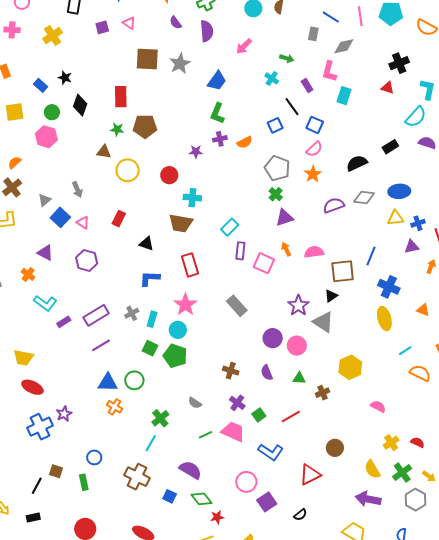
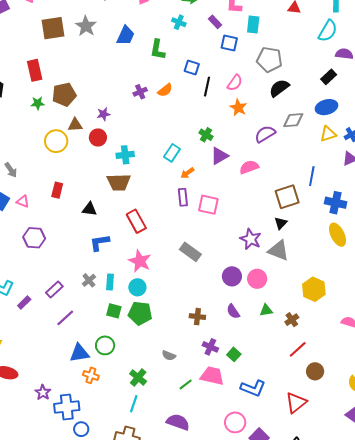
black line: (292, 107) -> (207, 87), moved, turned 60
green L-shape: (217, 113) -> (158, 50), moved
blue square: (275, 125) -> (192, 67), turned -35
blue square: (315, 125) -> (229, 43), moved
black rectangle: (390, 147) -> (329, 77), moved
brown triangle: (104, 152) -> (75, 125), moved
purple star: (196, 152) -> (103, 114), moved
gray pentagon: (277, 168) -> (269, 60), moved
cyan rectangle: (230, 227) -> (172, 153), moved
orange arrow: (286, 249) -> (187, 173), moved, turned -88
pink semicircle: (314, 252) -> (249, 167), moved
purple rectangle: (96, 315) -> (54, 290), size x0.7
red line: (291, 416) -> (298, 349), moved
blue cross: (40, 427) -> (67, 407), moved, turned 30

